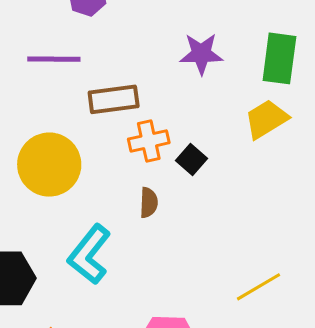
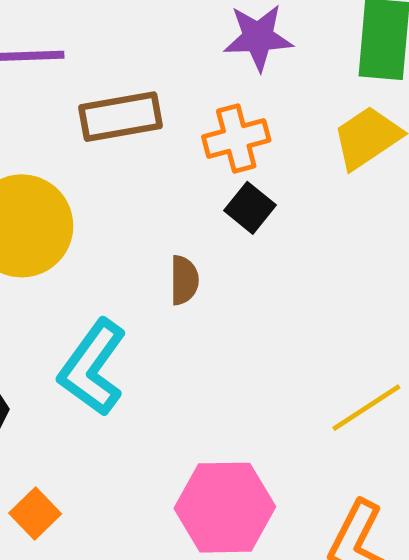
orange cross: (149, 141) -> (236, 138), moved

